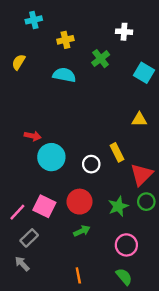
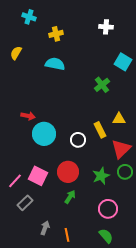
cyan cross: (34, 20) -> (29, 17), turned 32
green cross: (101, 59) -> (102, 85), moved
yellow triangle: (139, 120) -> (119, 119), moved
green arrow: (82, 231) -> (70, 197), turned -32
gray arrow: (22, 264) -> (45, 228), moved, turned 64

